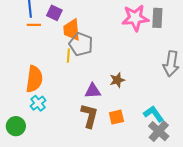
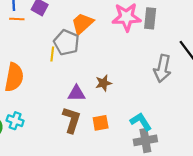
orange trapezoid: (72, 30) -> (82, 23), moved, turned 50
cyan cross: (38, 103) -> (15, 121), moved, turned -35
gray cross: (159, 131) -> (145, 140), turned 35

